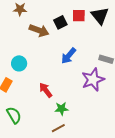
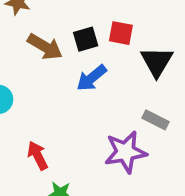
black triangle: (100, 16) -> (157, 62), moved
blue arrow: (69, 56) -> (92, 78), moved

